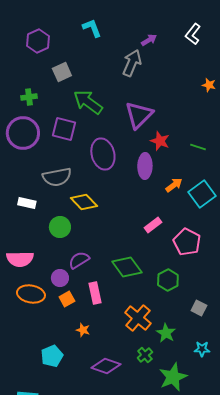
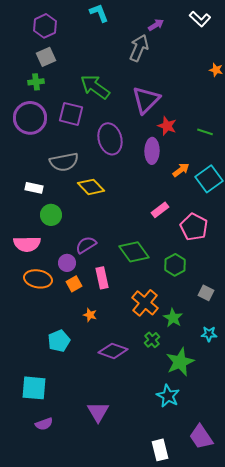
white L-shape: (193, 34) -> (200, 19), turned -85
gray square: (62, 72) -> (46, 57), moved
green circle: (60, 227) -> (51, 215), moved

